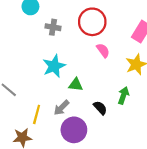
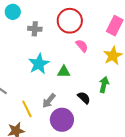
green triangle: (76, 85) -> (64, 72), moved
yellow line: (37, 114) -> (27, 109), turned -36

